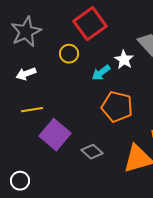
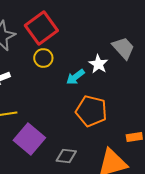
red square: (90, 24) -> (41, 28), moved
gray diamond: (92, 152) -> (66, 156), turned -35

